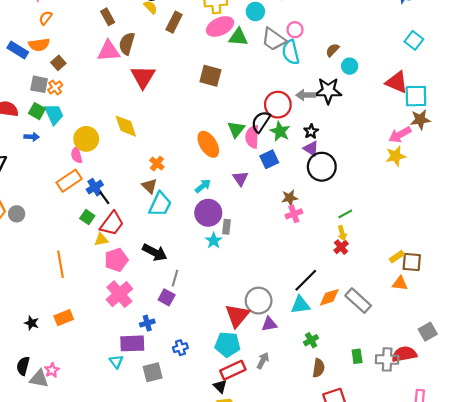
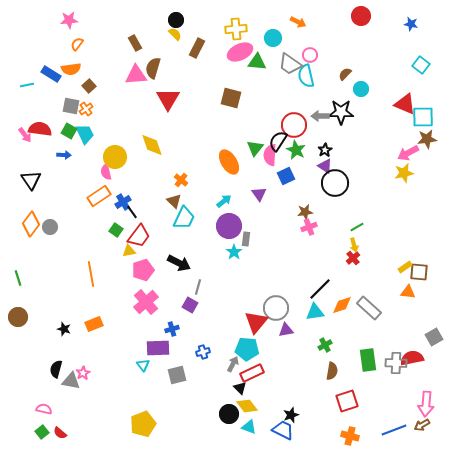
green rectangle: (357, 356) -> (368, 360), size x1.6
gray arrow: (263, 361) -> (233, 364), moved

